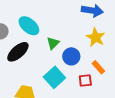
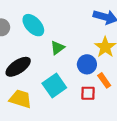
black ellipse: (18, 52) -> (18, 67), moved
blue circle: (71, 56) -> (87, 64), moved

